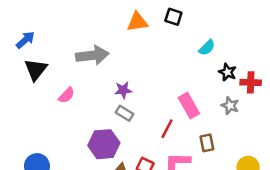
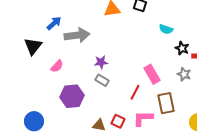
blue arrow: (25, 40) -> (54, 23), moved
cyan semicircle: (207, 48) -> (166, 29), turned 64
brown rectangle: (207, 143) -> (166, 103), size x1.5
purple hexagon: (104, 144) -> (72, 96), moved

